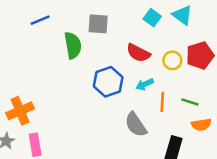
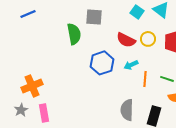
blue line: (40, 20) -> (28, 14), moved
yellow circle: (172, 60) -> (148, 39), moved
gray semicircle: (136, 125) -> (127, 110), moved, turned 35

